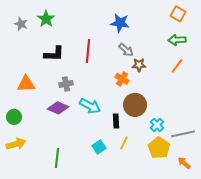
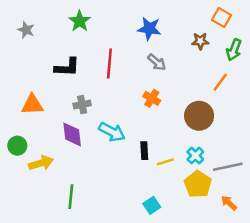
green star: (46, 19) -> (80, 21), moved
green arrow: (177, 40) -> (234, 50), moved, turned -66
brown star: (139, 65) -> (200, 41), moved
brown circle: (135, 105) -> (199, 116), moved
purple diamond: (58, 108) -> (72, 134), turned 60
yellow line: (124, 143) -> (165, 162), moved, turned 48
yellow arrow: (16, 144) -> (41, 163), moved
cyan square: (99, 147) -> (152, 205), moved

